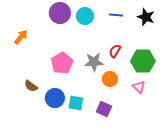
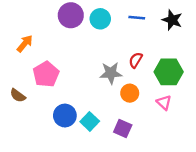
pink pentagon: (62, 63) -> (46, 74), moved
brown semicircle: (31, 86) -> (18, 95), moved
cyan square: (76, 103) -> (90, 121), turned 35

